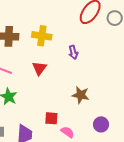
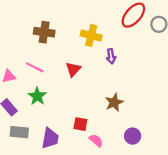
yellow cross: (42, 36) -> (91, 35), moved
brown star: (81, 95) -> (114, 102), turned 30

